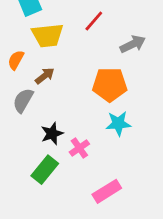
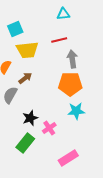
red line: (94, 21) -> (59, 40), turned 35
gray arrow: (133, 44) -> (72, 59), moved, turned -72

